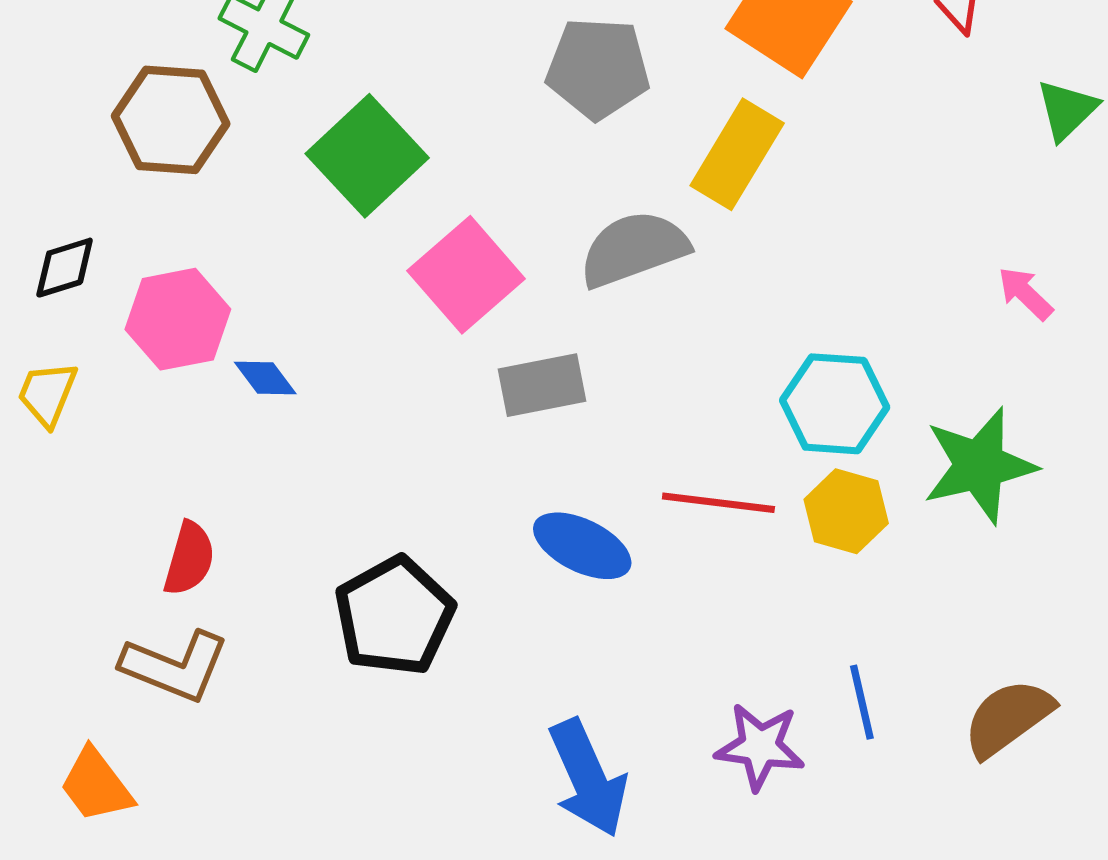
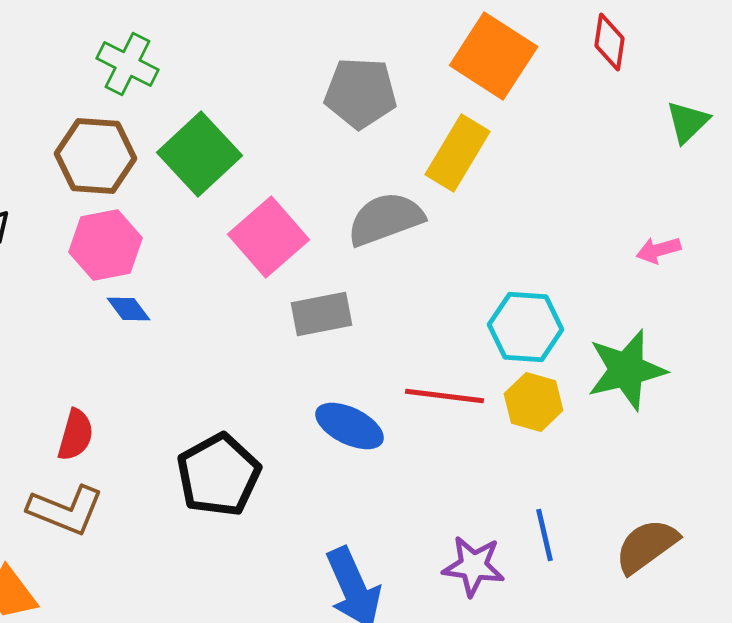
brown hexagon: (171, 120) -> (96, 156), moved
pink arrow: (1025, 293) -> (659, 250), turned -60
pink hexagon: (178, 319) -> (106, 245), moved

